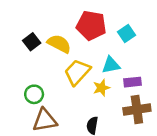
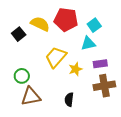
yellow semicircle: (59, 44) -> (40, 24), moved
cyan triangle: (111, 65) -> (88, 43), moved

